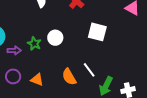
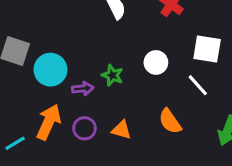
white circle: (55, 38) -> (156, 62), moved
white line: (89, 70) -> (198, 85), moved

